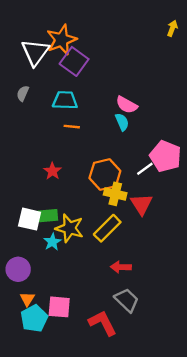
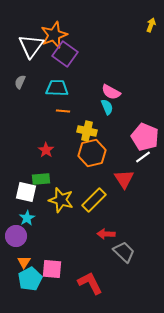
white line: (145, 169) -> (143, 157), moved
yellow cross: (115, 194) -> (87, 131), moved
green rectangle: (48, 216) -> (41, 179), moved
cyan star: (52, 242) -> (27, 218), moved
gray trapezoid: (127, 300) -> (124, 252), moved

